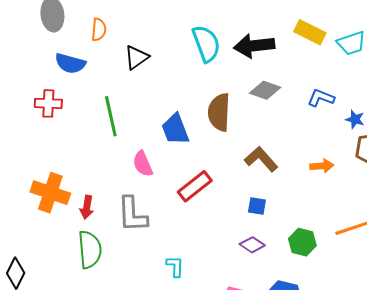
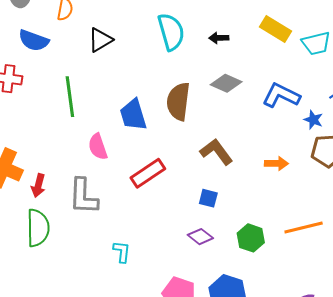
black arrow: (254, 46) -> (219, 38), size x0.5
blue L-shape: (321, 98) -> (281, 95), size x1.4

